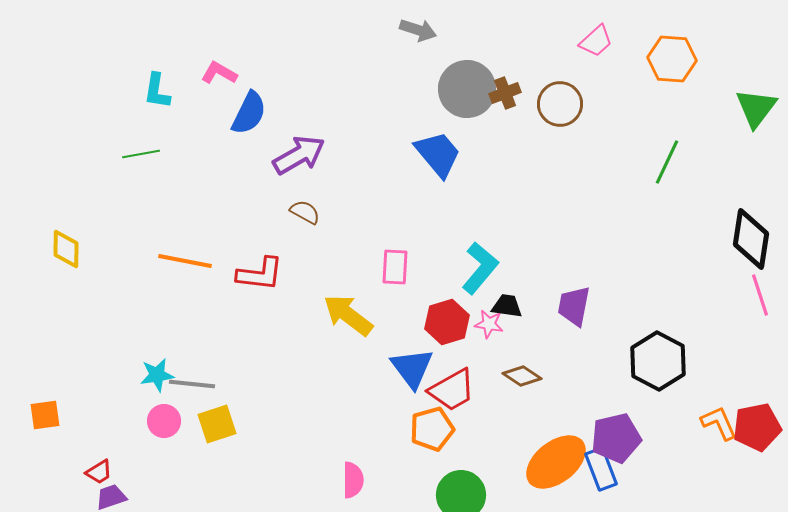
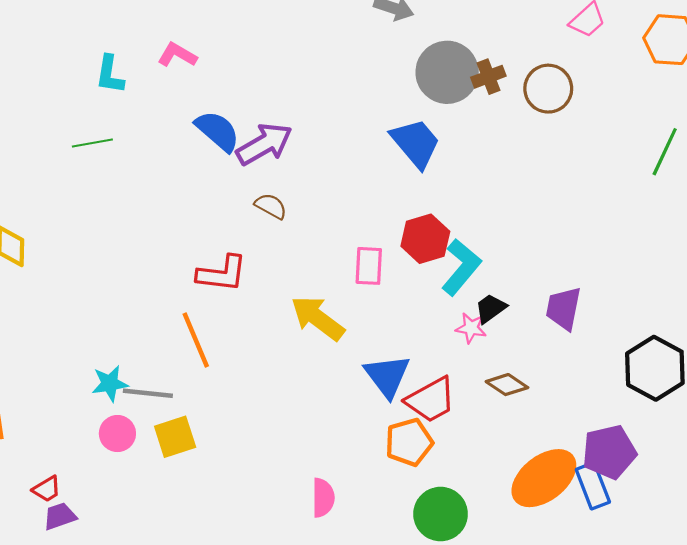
blue semicircle: (249, 113) -> (218, 131), moved, turned -75
orange line: (185, 261) -> (196, 340), moved, turned 56
black trapezoid: (507, 306) -> (491, 308), turned -44
red hexagon: (447, 322) -> (425, 239), moved

